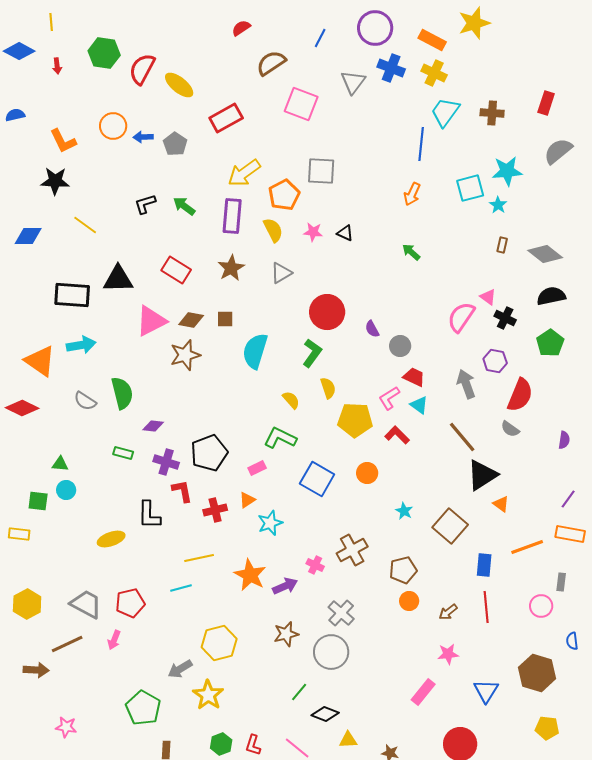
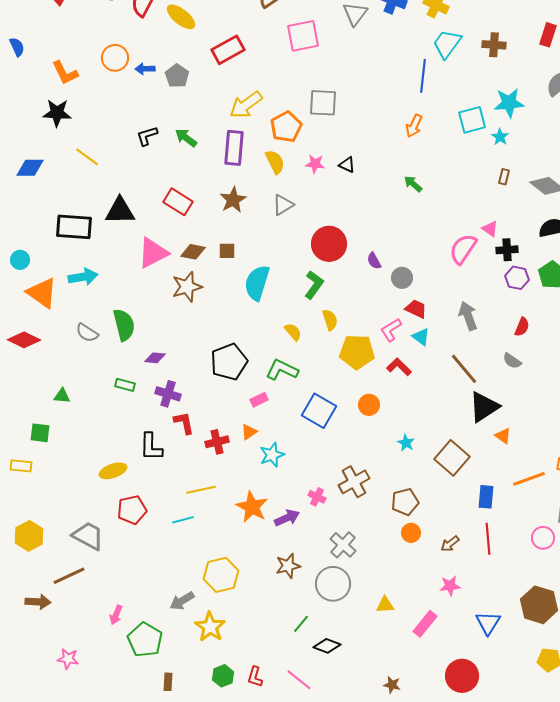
pink square: (301, 104) -> (303, 36), turned -32
blue semicircle: (15, 115) -> (17, 47), turned 78
black cross: (505, 318) -> (507, 250), turned -30
purple hexagon: (495, 361) -> (517, 278), moved
red semicircle: (520, 395) -> (522, 327), size x0.6
black pentagon: (209, 453) -> (229, 362), moved
cyan circle: (66, 490) -> (20, 260), moved
red pentagon: (130, 603) -> (132, 510), moved
pink arrow: (114, 640) -> (116, 615), moved
yellow triangle: (348, 740) -> (385, 605), moved

